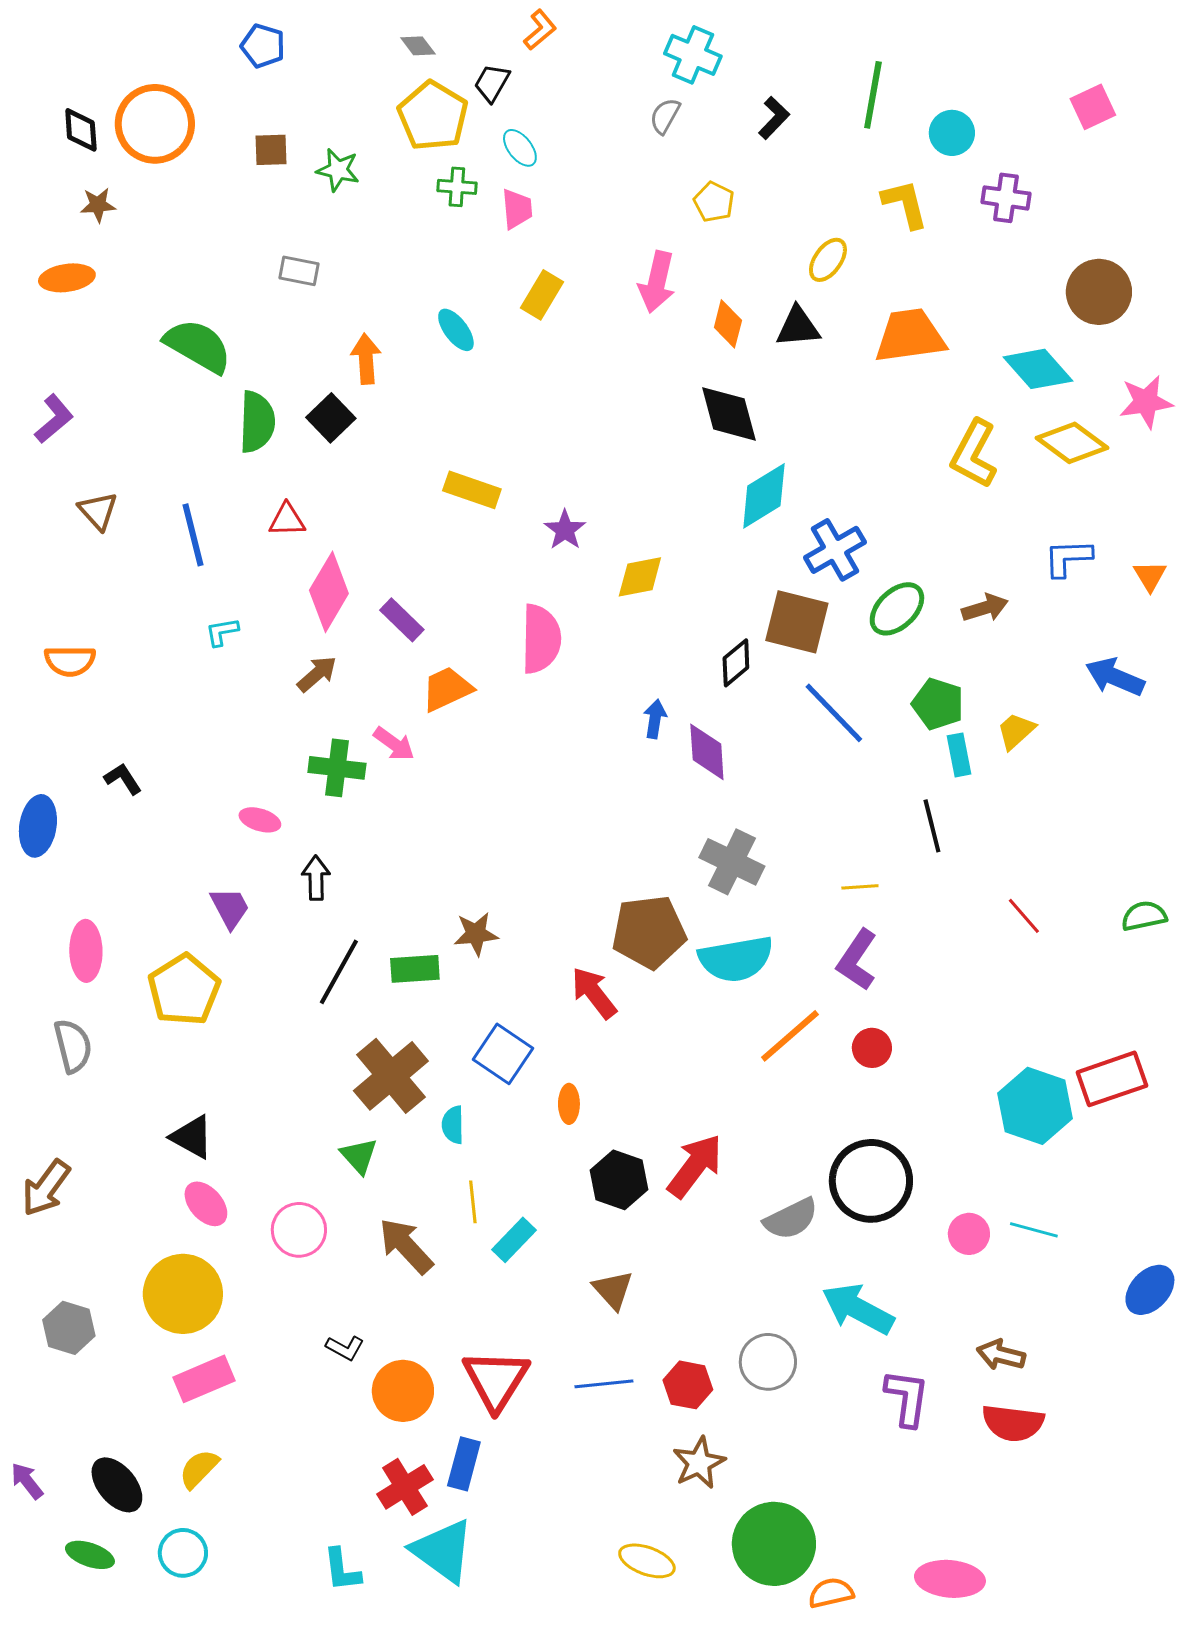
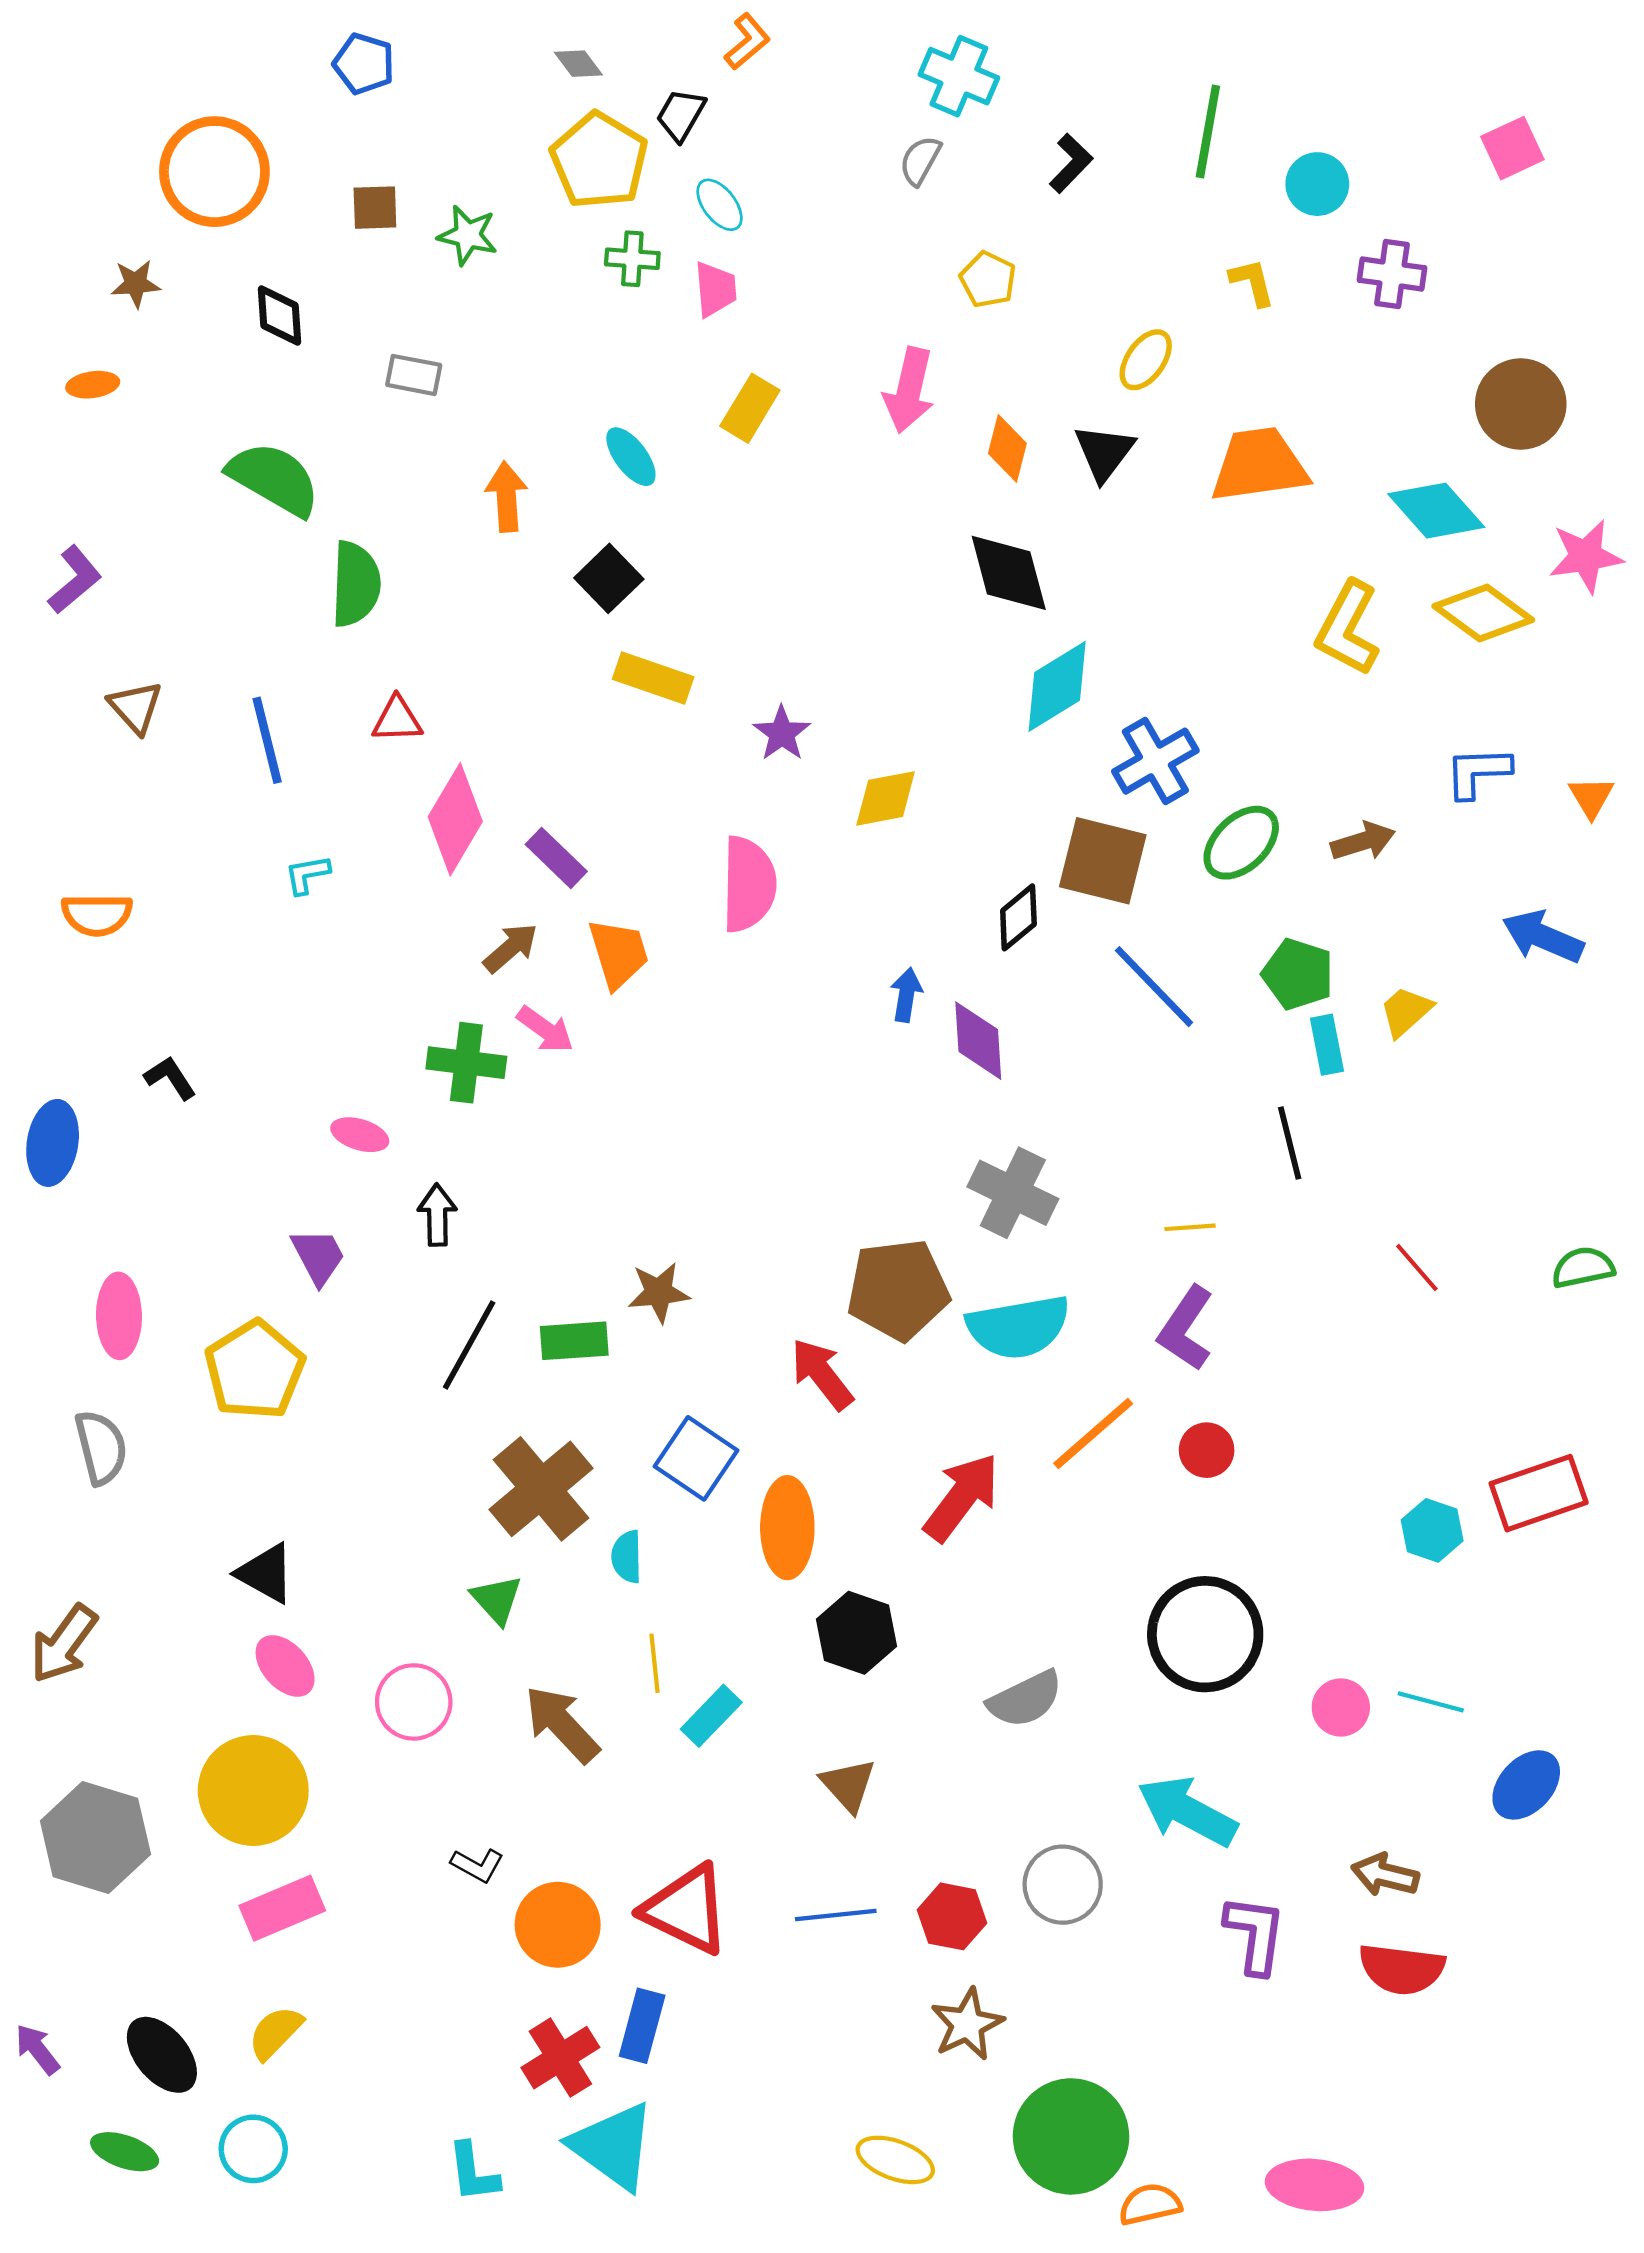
black diamond: (81, 130) -> (280, 315), moved
yellow L-shape: (905, 204) -> (1252, 282), size x0.7
orange ellipse: (67, 278) -> (93, 385), size x0.7
black triangle: (798, 327) -> (1104, 452), turned -48
black square: (331, 418) -> (609, 578), moved
brown arrow: (317, 674) -> (511, 948), moved
orange trapezoid: (447, 689) -> (619, 953), turned 98
orange ellipse: (569, 1104) -> (787, 1528), size x1.8
cyan hexagon: (1035, 1106) -> (1432, 1530), size x0.6
red arrow: (695, 1166) -> (962, 1497), moved
gray semicircle: (791, 1219) -> (1025, 1699), moved
blue ellipse: (1150, 1290) -> (1526, 1785), moved
gray hexagon: (69, 1328) -> (95, 1838), size x1.5
red triangle: (496, 1380) -> (686, 1910), turned -36

